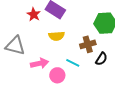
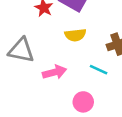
pink circle: (57, 75) -> (83, 102), moved

